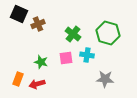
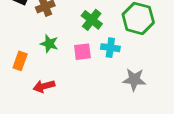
green star: (41, 62) -> (49, 44), moved
orange rectangle: (18, 79) -> (20, 61), moved

